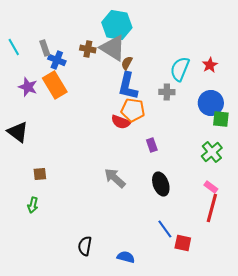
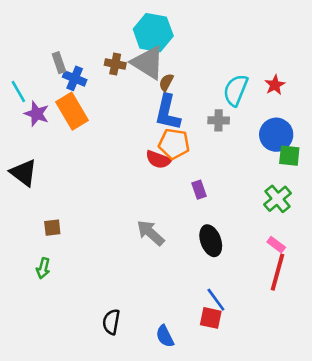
cyan line: (14, 47) -> (18, 91), moved
red square: (183, 243) -> (211, 318), moved
blue semicircle: (126, 257) -> (165, 336), turned -132

